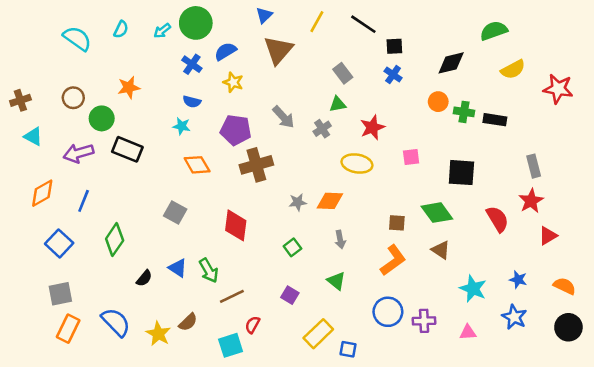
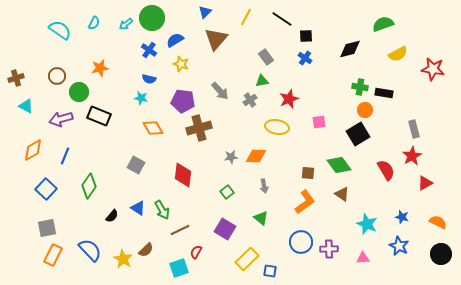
orange circle: (438, 102) -> (365, 110), moved
black square: (461, 173) -> (358, 134), turned -35
purple square: (290, 295) -> (225, 229), size x1.5

